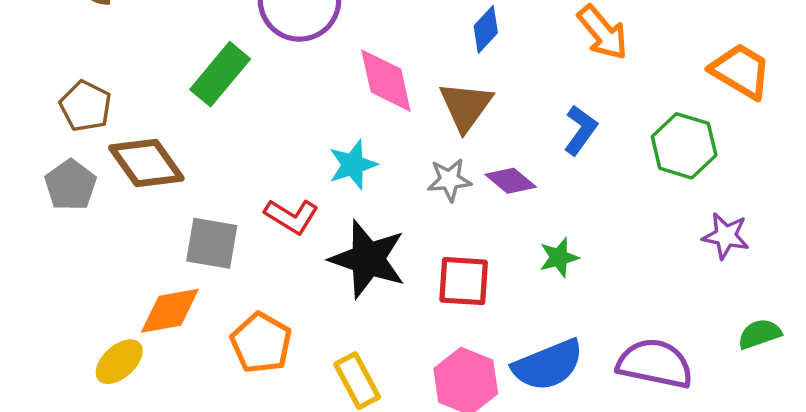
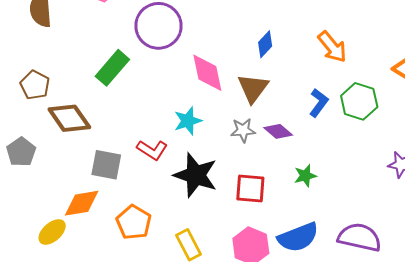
green hexagon: (684, 146) -> (359, 101), moved
gray pentagon: (71, 185) -> (21, 152), moved

